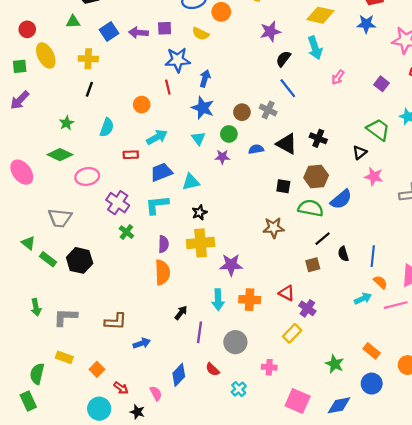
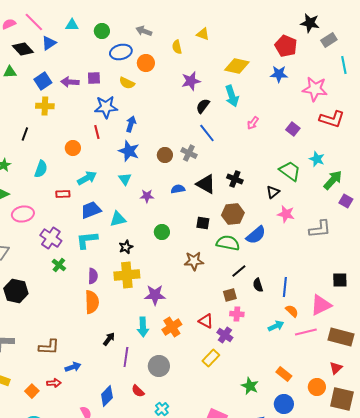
yellow cross: (88, 59) -> (45, 106), moved
green circle: (229, 134) -> (162, 232), moved
orange cross: (250, 300) -> (172, 327), turned -36
pink cross: (269, 367) -> (237, 314), moved
red arrow: (121, 388) -> (54, 383), moved, turned -40

